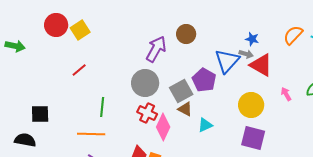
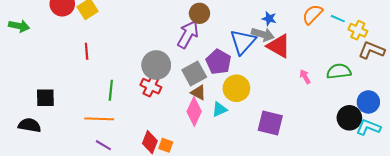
purple arrow: (156, 49) -> (188, 34), moved
gray arrow: (246, 54) -> (263, 34), size x1.5
red line: (79, 70) -> (87, 51), turned -56
yellow circle: (251, 105) -> (236, 88), moved
red cross: (147, 113) -> (151, 86), moved
pink diamond: (163, 127) -> (194, 111), moved

